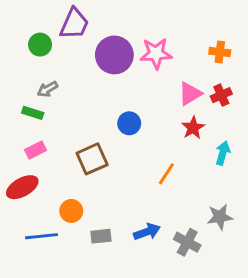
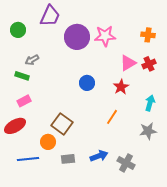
green circle: (40, 45) -> (18, 30), moved
red star: (193, 128) -> (121, 87), moved
brown square: (92, 159) -> (62, 124), moved, turned -30
gray star: (220, 217) -> (148, 131), moved

